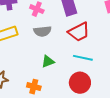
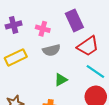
cyan line: (83, 58) -> (95, 71), turned 30

